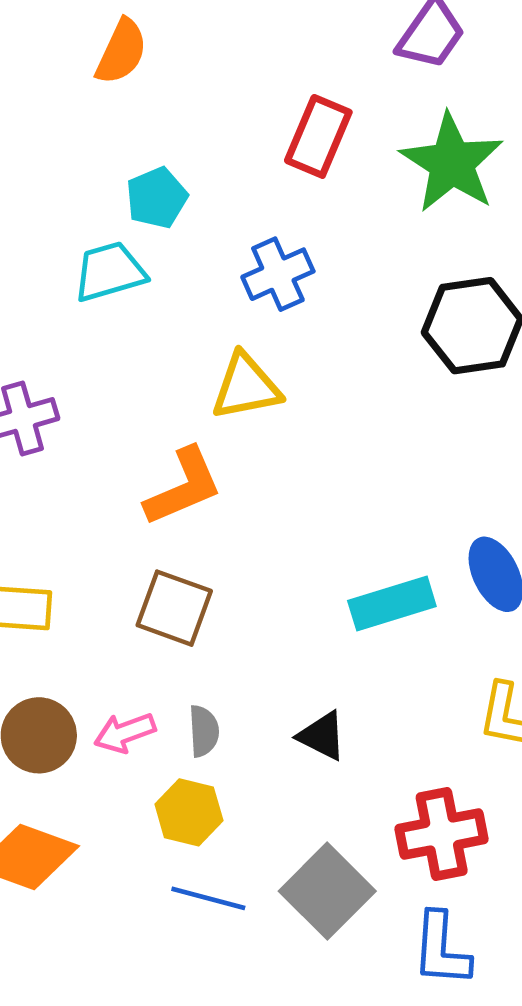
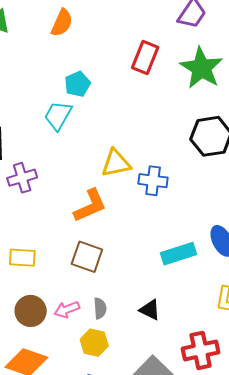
cyan trapezoid: (110, 272) -> (58, 115), turned -44
blue cross: (278, 274) -> (153, 181), moved, turned 32

